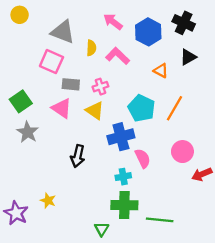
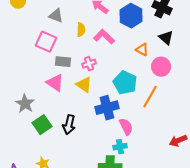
gray triangle: (63, 32) -> (56, 16), size x0.7
black triangle: (188, 57) -> (166, 38), turned -49
green square: (21, 101) -> (42, 125), moved
orange line: (175, 108) -> (150, 97), moved
pink circle: (182, 152) -> (161, 67), moved
cyan cross: (123, 177) -> (120, 147), moved

